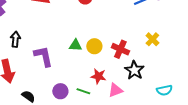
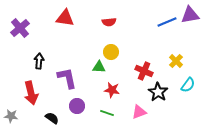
yellow circle: (94, 46) -> (111, 52), moved
red star: (98, 76) -> (112, 90), moved
cyan semicircle: (164, 90) -> (188, 85), moved, turned -42
purple circle: (60, 91) -> (77, 106), moved

